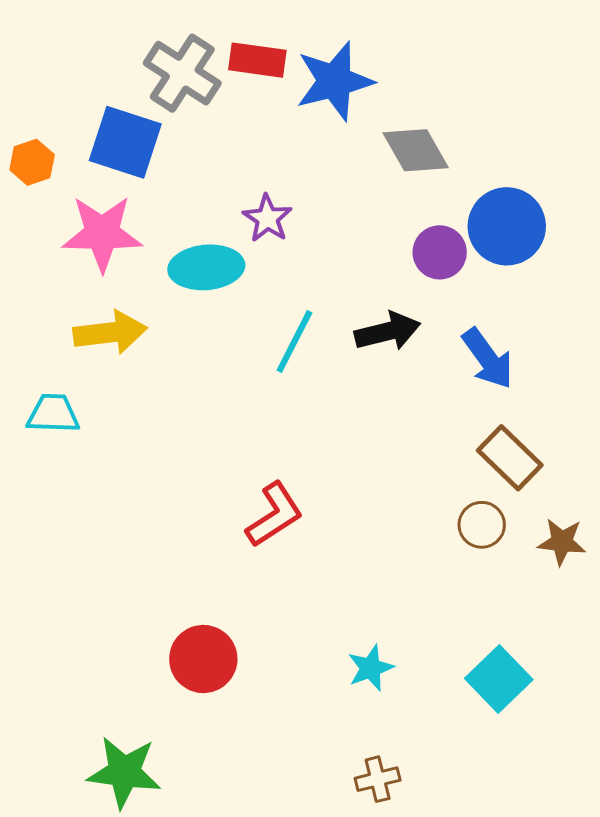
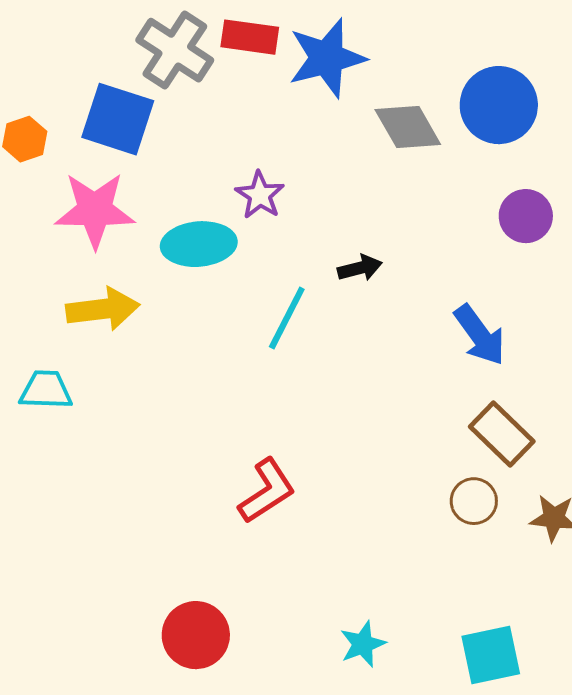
blue circle: (507, 226) -> (499, 105), moved
purple circle: (440, 252) -> (526, 216), moved
black arrow: (388, 331) -> (360, 268), moved, size x0.7
cyan square: (499, 679) -> (491, 655), turned 32

